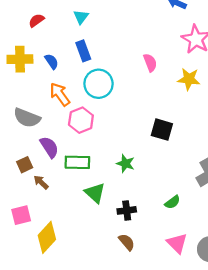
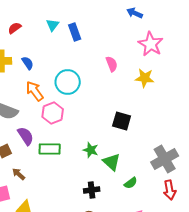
blue rectangle: (83, 51) -> (75, 32), moved
brown arrow: (41, 182) -> (19, 174), moved
green triangle: (95, 193) -> (112, 162), moved

